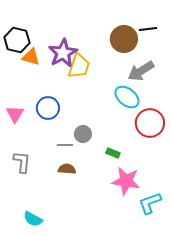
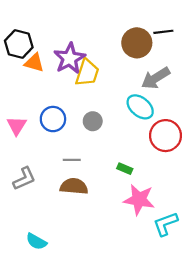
gray circle: (83, 134) -> (93, 121), moved
gray L-shape: (22, 162) -> (24, 179), turned 60
brown semicircle: (67, 169) -> (74, 186), size x1.4

